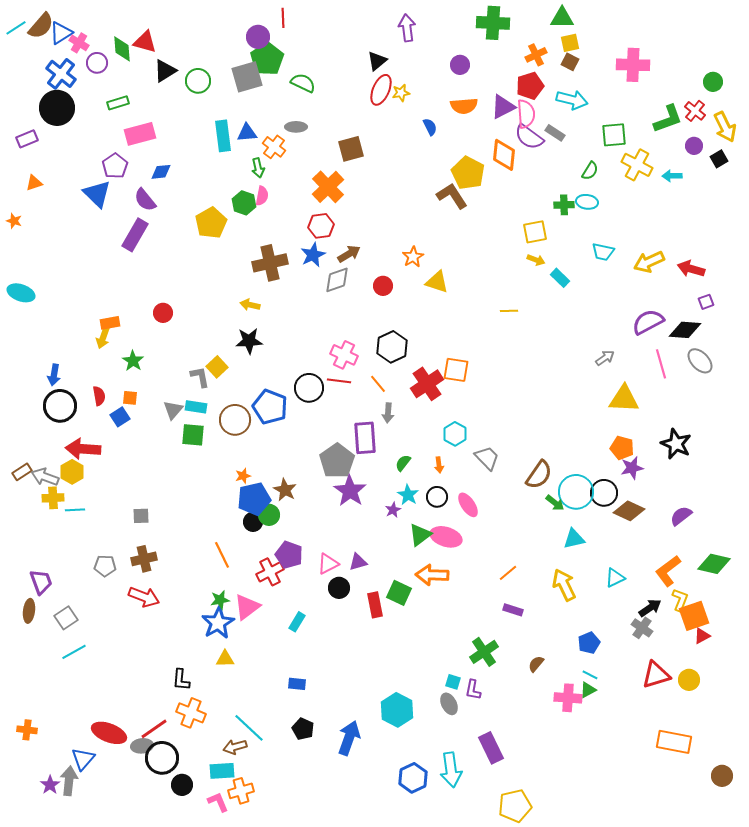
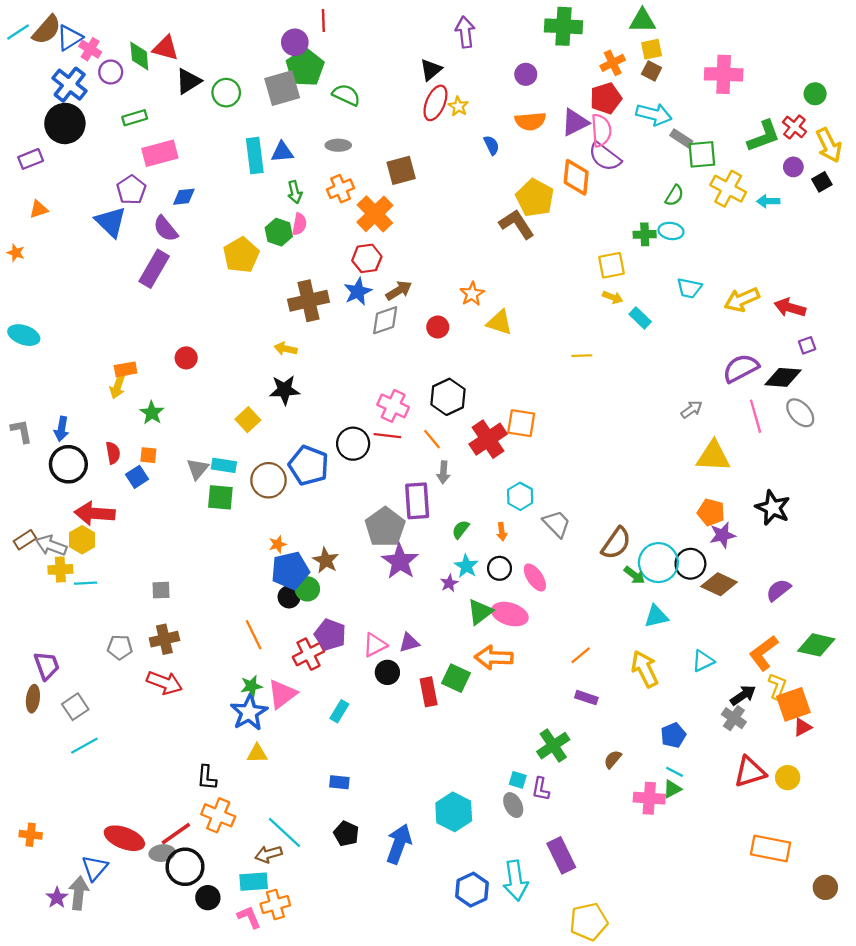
yellow star: (401, 93) -> (458, 106), turned -30
gray rectangle: (555, 133) -> (681, 138), moved
orange cross: (274, 147) -> (341, 189), moved, turned 30
gray L-shape: (200, 377) -> (21, 431), moved

